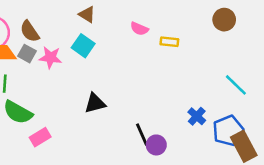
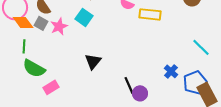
yellow rectangle: (169, 42) -> (150, 14), size x1.5
pink star: (50, 57) -> (59, 26), turned -30
black triangle: (95, 103) -> (93, 61), turned -36

